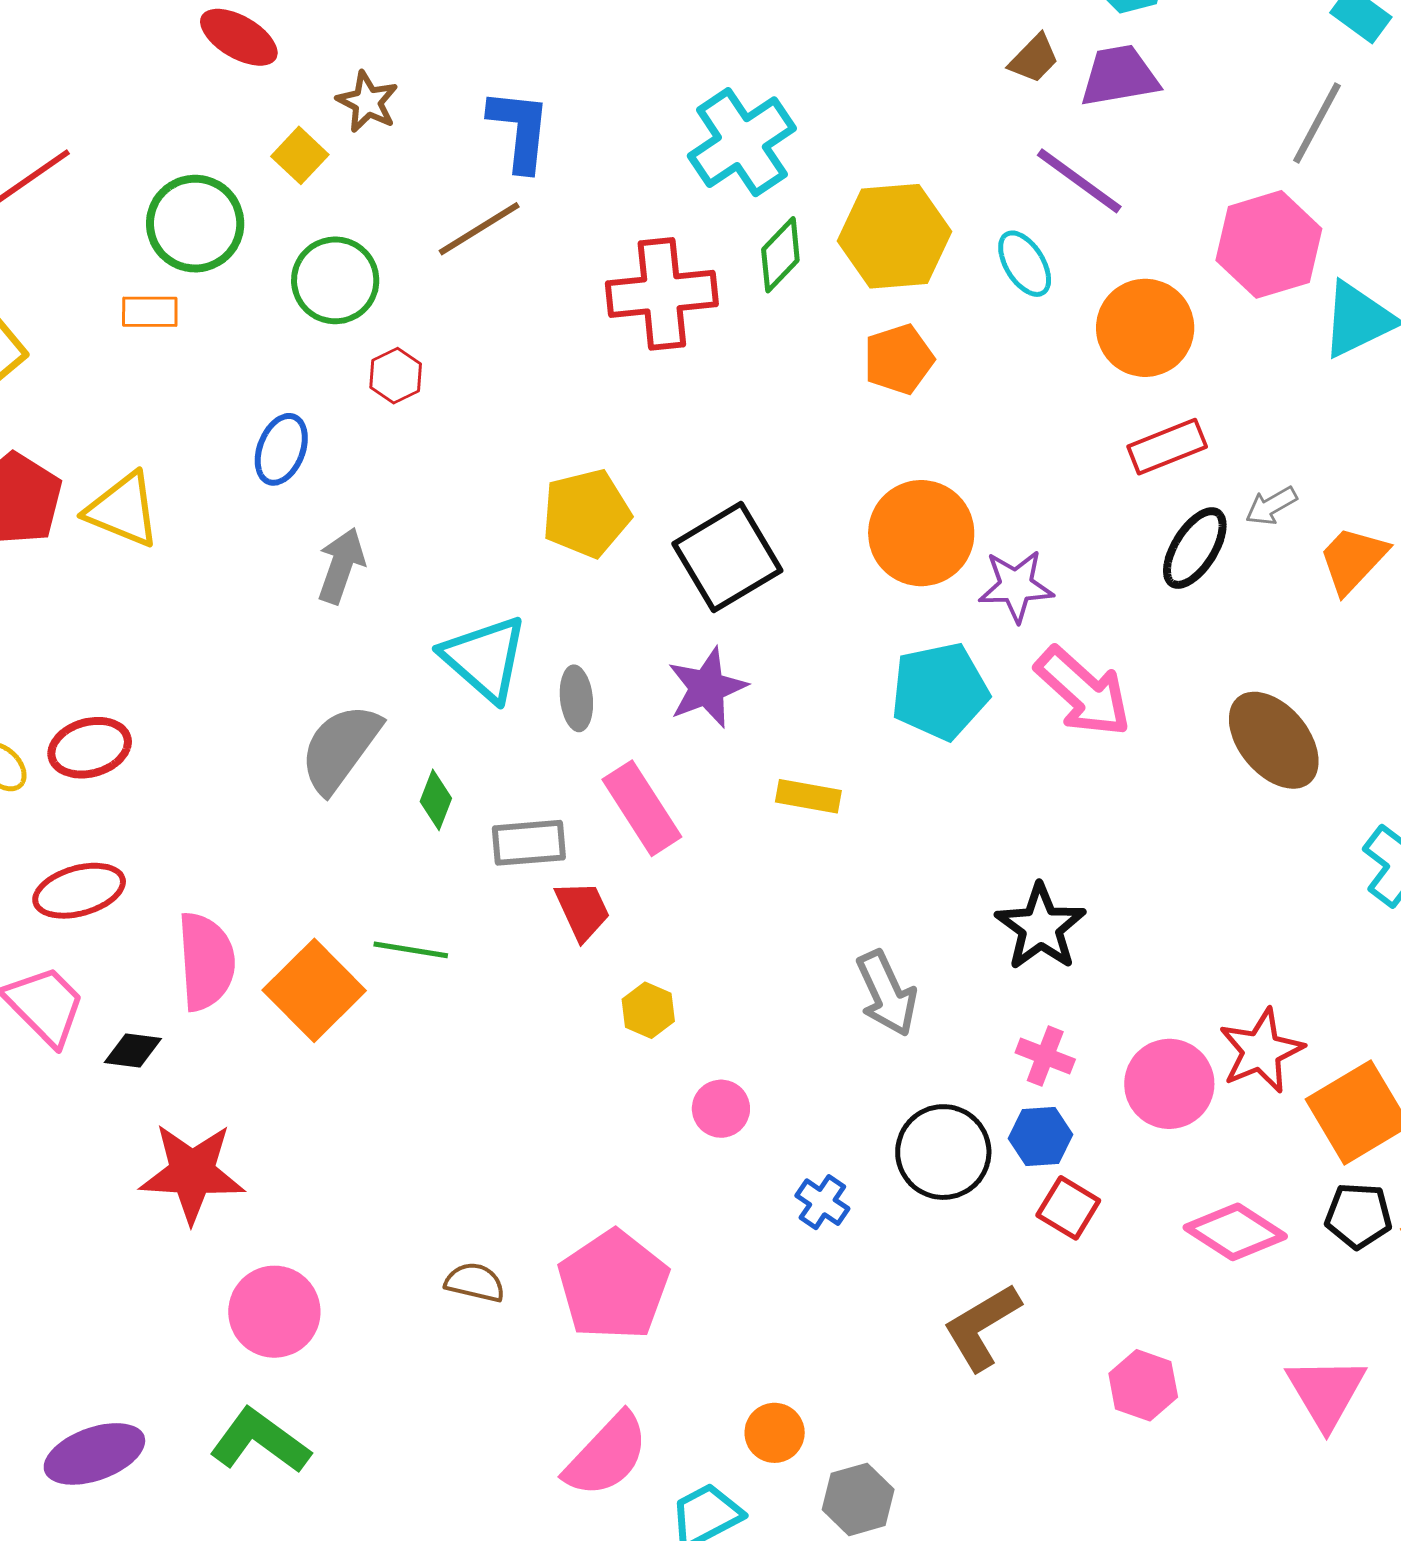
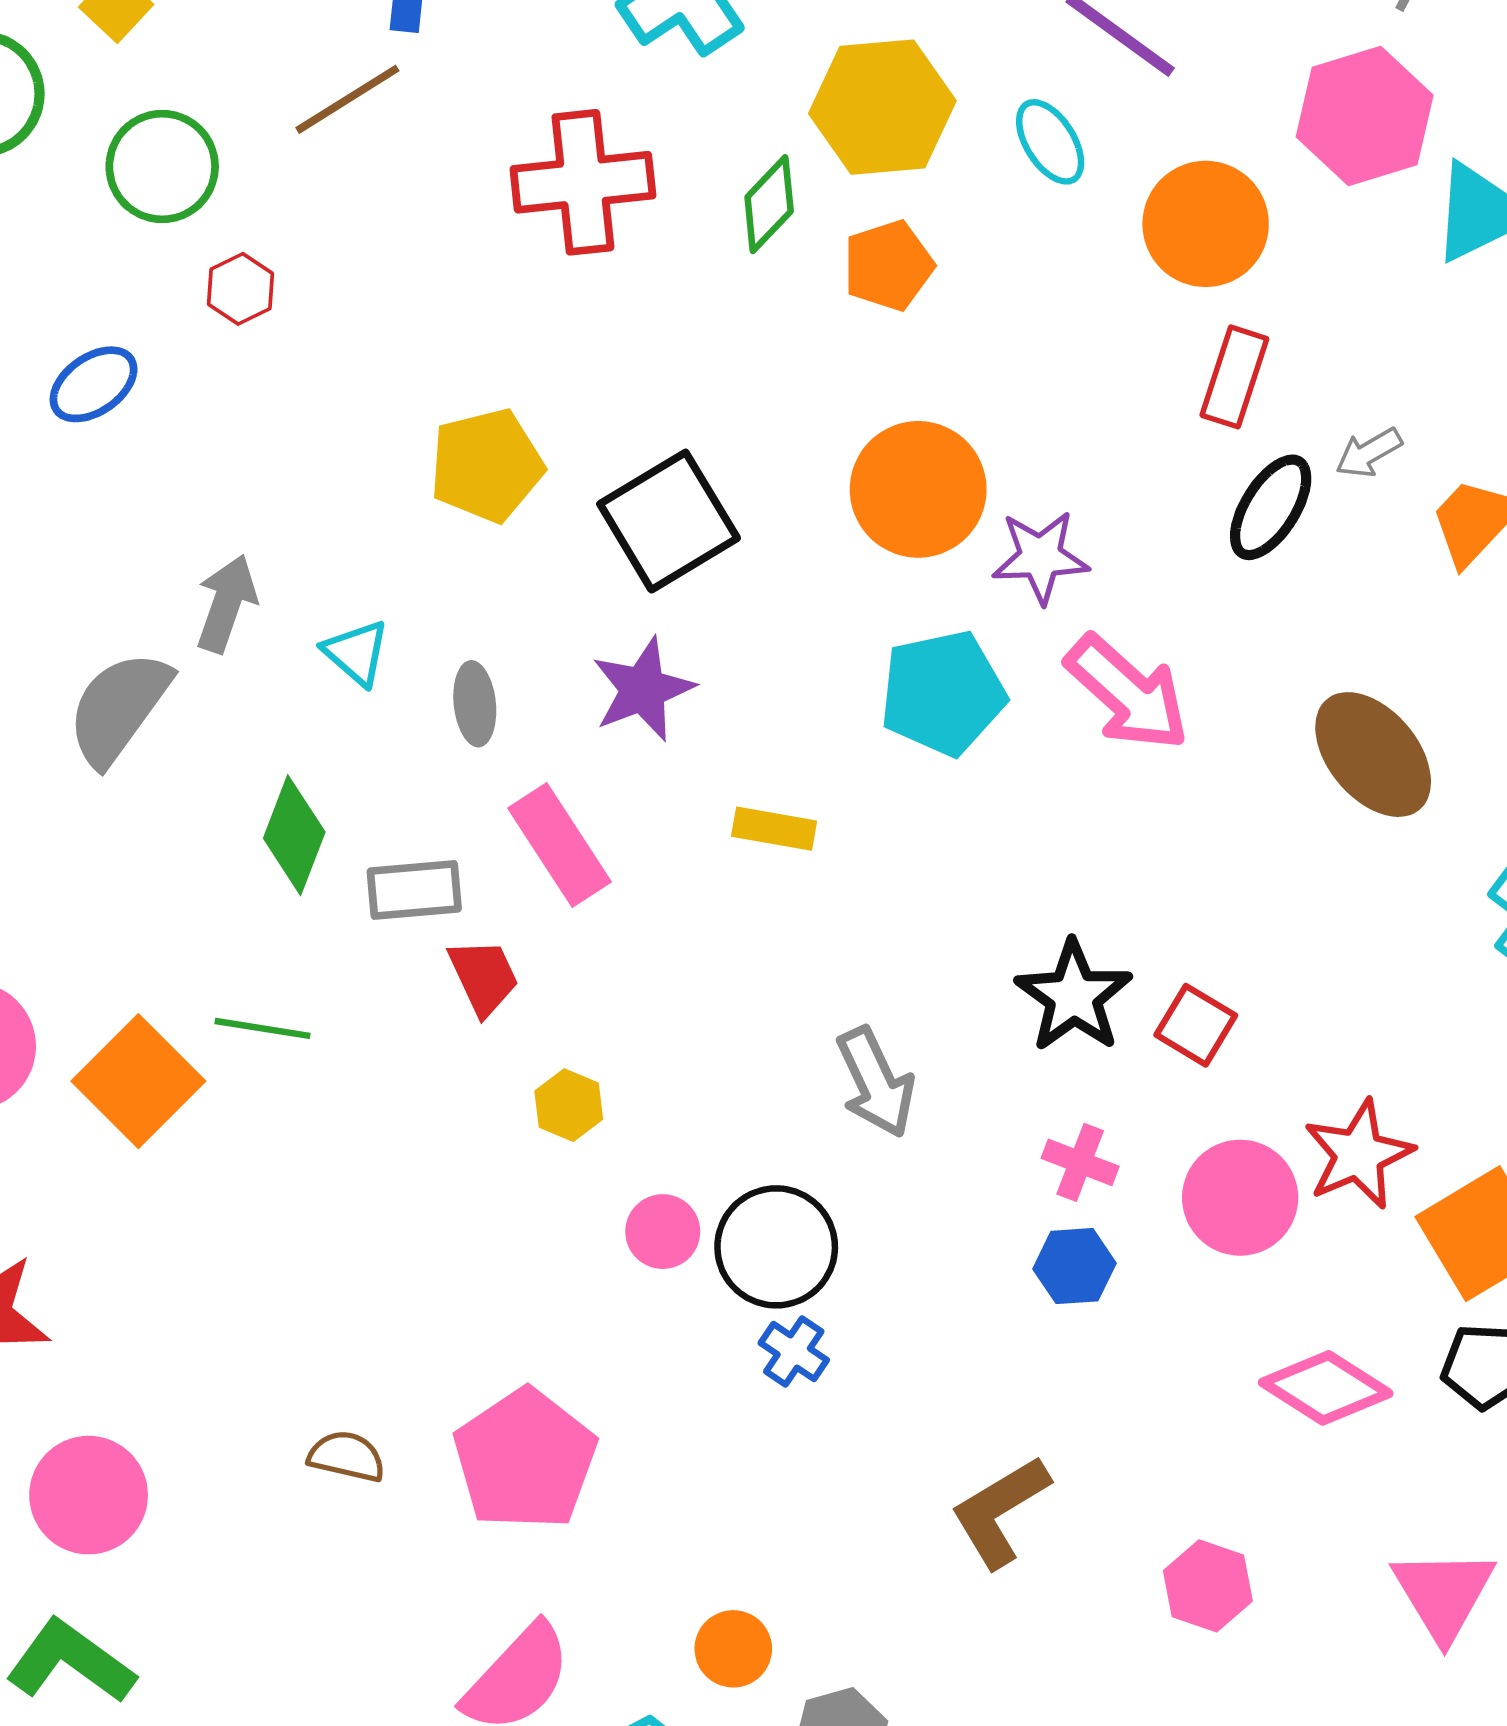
green diamond: (780, 255) -> (769, 204), moved
red rectangle: (1167, 447) -> (1234, 377), turned -50
blue ellipse: (281, 449) -> (94, 384), turned 34
gray arrow: (341, 566) -> (226, 604), moved
cyan triangle: (485, 658) -> (356, 653), size x0.6
gray semicircle: (340, 748) -> (119, 708), moved
green diamond: (436, 800) -> (294, 835), size x1.5
black circle: (943, 1152) -> (776, 1247), moved
red square: (1068, 1208) -> (1196, 1025), moved

